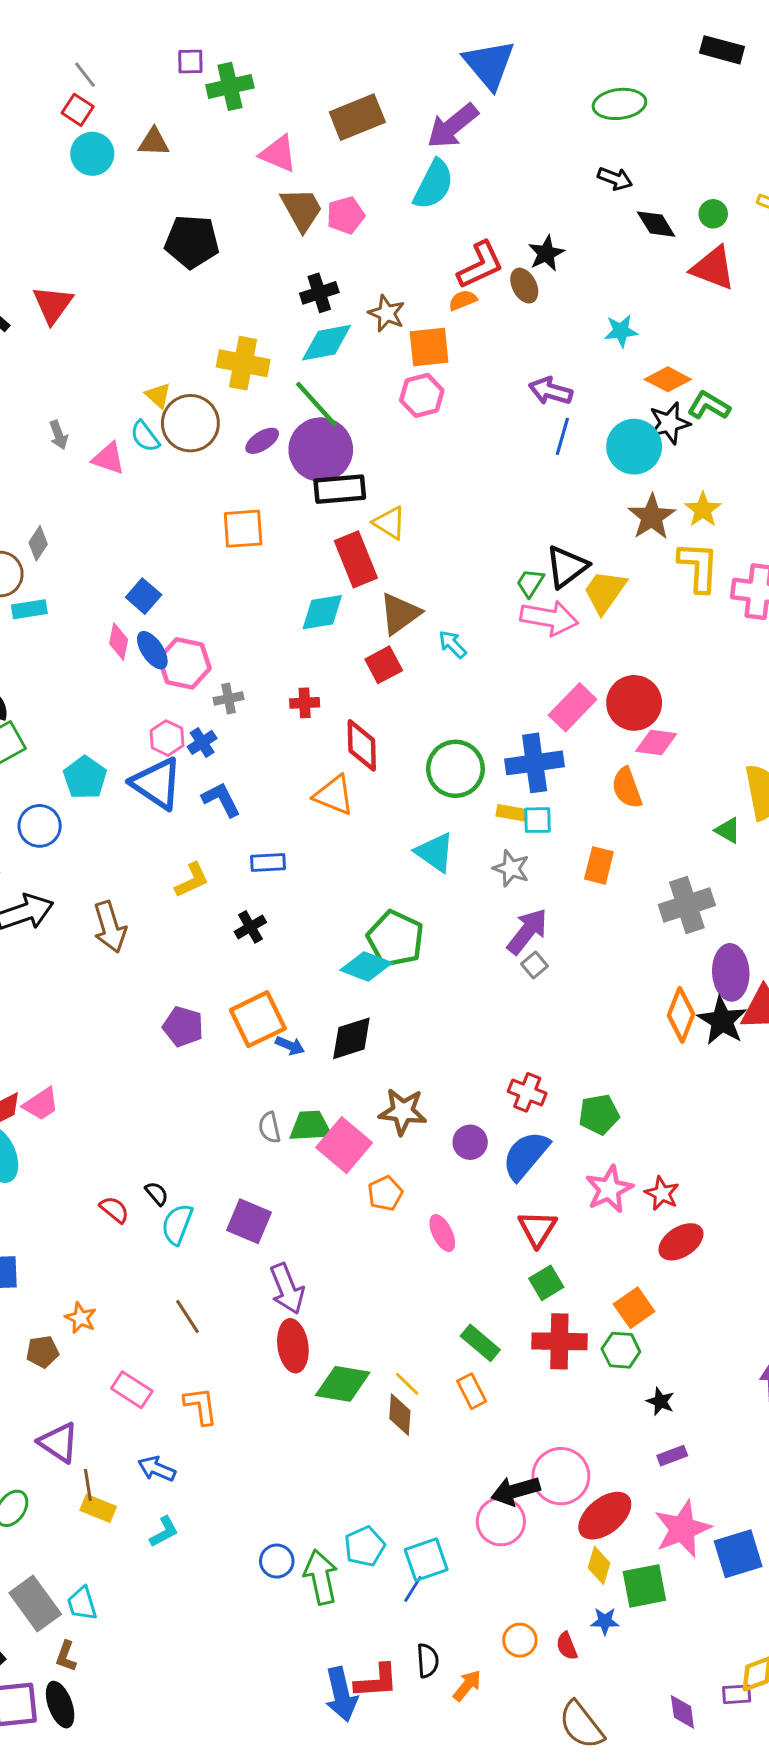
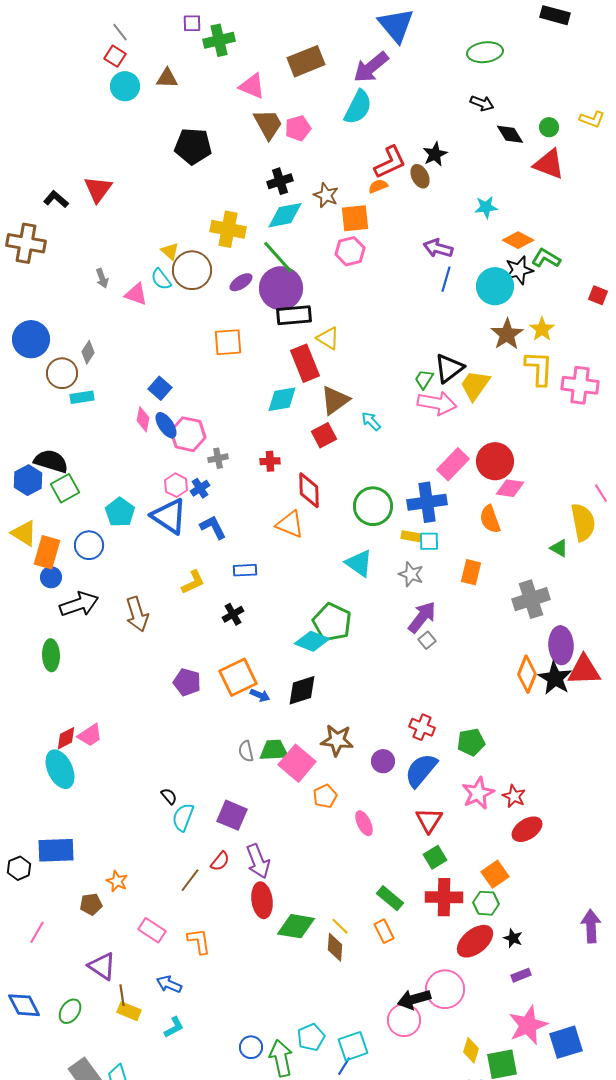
red semicircle: (114, 1210) -> (220, 861), moved, turned 90
brown line: (187, 1316) -> (190, 880), turned 70
red ellipse: (605, 1516) -> (475, 941), moved

